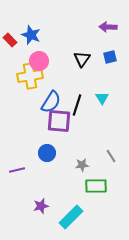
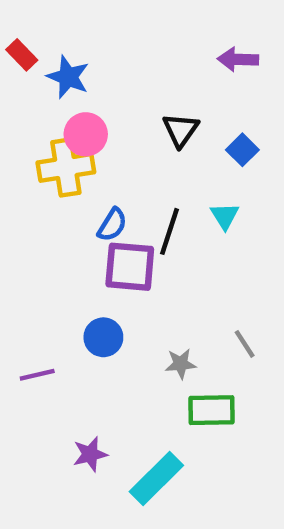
red rectangle: (10, 40) -> (22, 55), moved
blue square: (110, 57) -> (242, 150), moved, turned -32
blue semicircle: (51, 102) -> (112, 225), size x0.7

